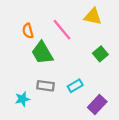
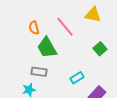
gray rectangle: (45, 86) -> (39, 72), moved

